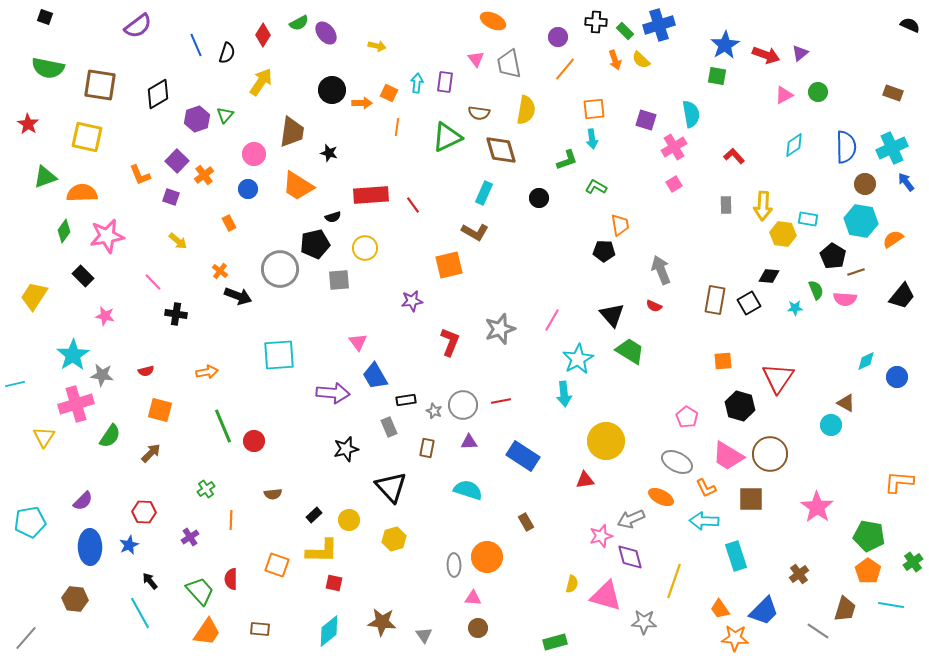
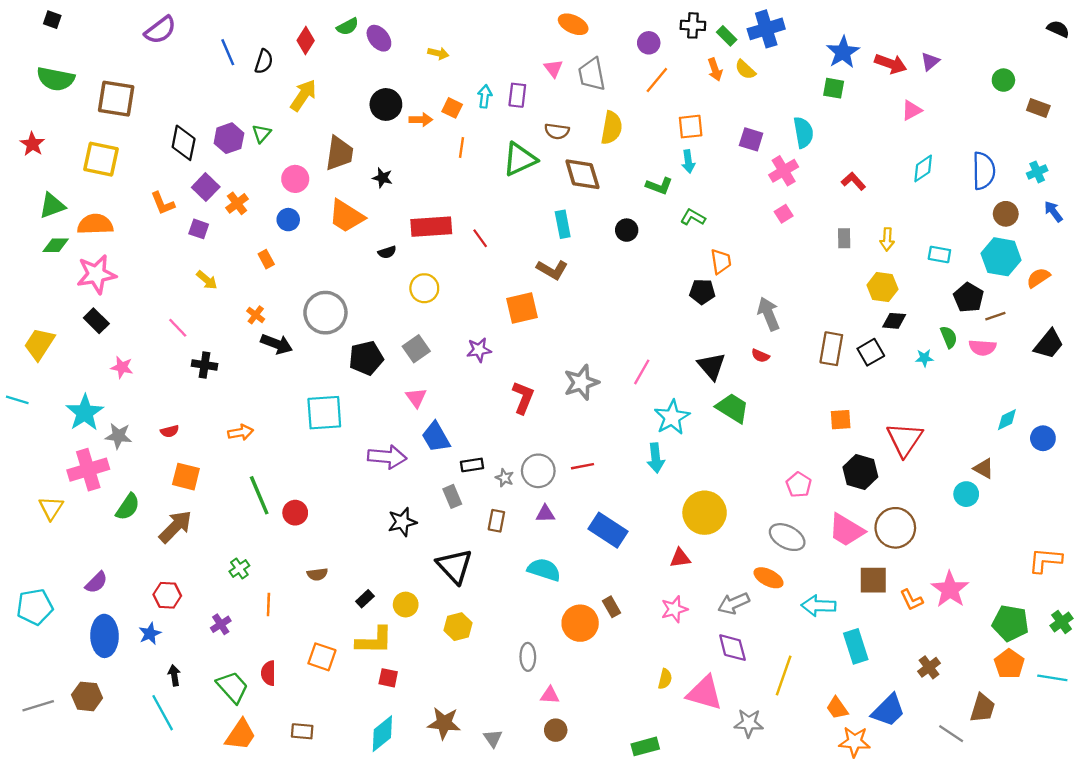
green circle: (818, 92) -> (1003, 80), moved
black diamond: (158, 94) -> (184, 143), moved, turned -48
cyan cross: (892, 148) -> (1037, 172), size x0.6
green L-shape: (567, 160) -> (659, 186), turned 40
cyan rectangle: (484, 193) -> (563, 224), turned -35
yellow arrow: (763, 206) -> (887, 239), size x0.7
green diamond: (64, 231) -> (56, 245), moved, turned 55
yellow hexagon: (783, 234) -> (882, 287), moved
pink star: (107, 236) -> (96, 274), moved
black pentagon: (315, 244) -> (366, 358), moved
gray square: (339, 280) -> (416, 349), moved, turned -30
cyan line: (15, 384) -> (17, 400), moved, turned 30
brown arrow: (151, 453) -> (175, 527), size x1.5
orange L-shape: (706, 488) -> (912, 600), moved
pink star: (601, 536) -> (674, 609), moved
orange circle: (487, 557) -> (580, 623), moved
green cross: (913, 562) -> (1062, 622), moved
black arrow: (150, 581) -> (174, 675), turned 30
cyan line: (891, 605) -> (1052, 678), moved
gray line: (26, 638) -> (38, 706), moved, turned 32

